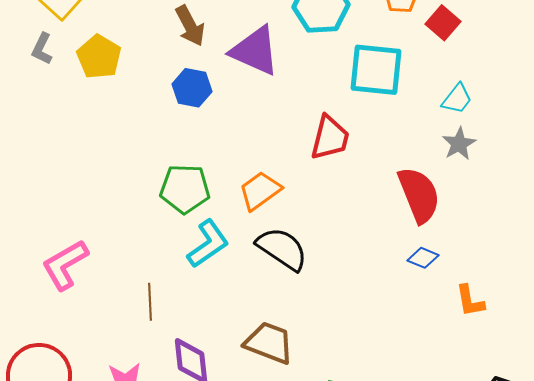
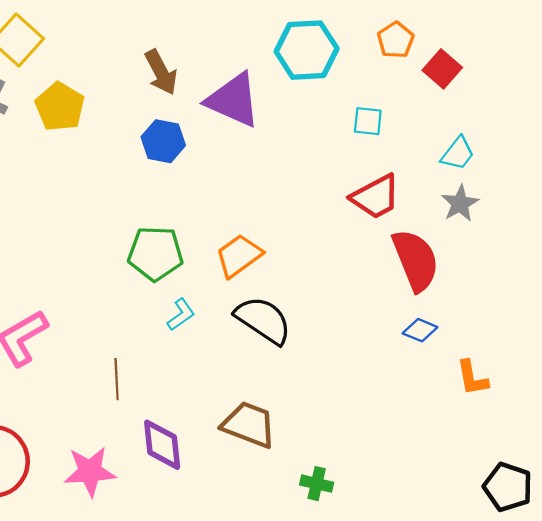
cyan square: (376, 70) -> (368, 121), size x0.5
red trapezoid: (330, 138) -> (376, 197), moved, turned 48
cyan L-shape: (208, 244) -> (181, 315), size x0.6

